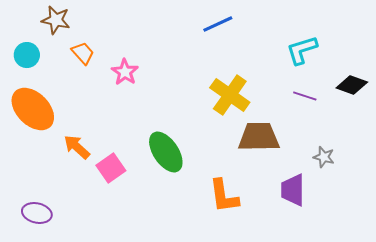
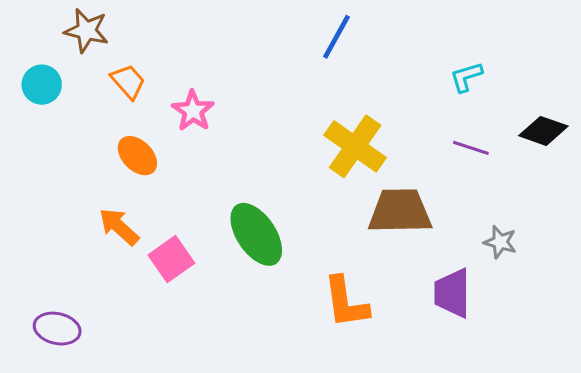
blue line: (218, 24) -> (337, 37), turned -36
cyan L-shape: (302, 50) -> (466, 77), size x0.7
orange ellipse: (33, 109) -> (137, 156), moved, size x0.6

